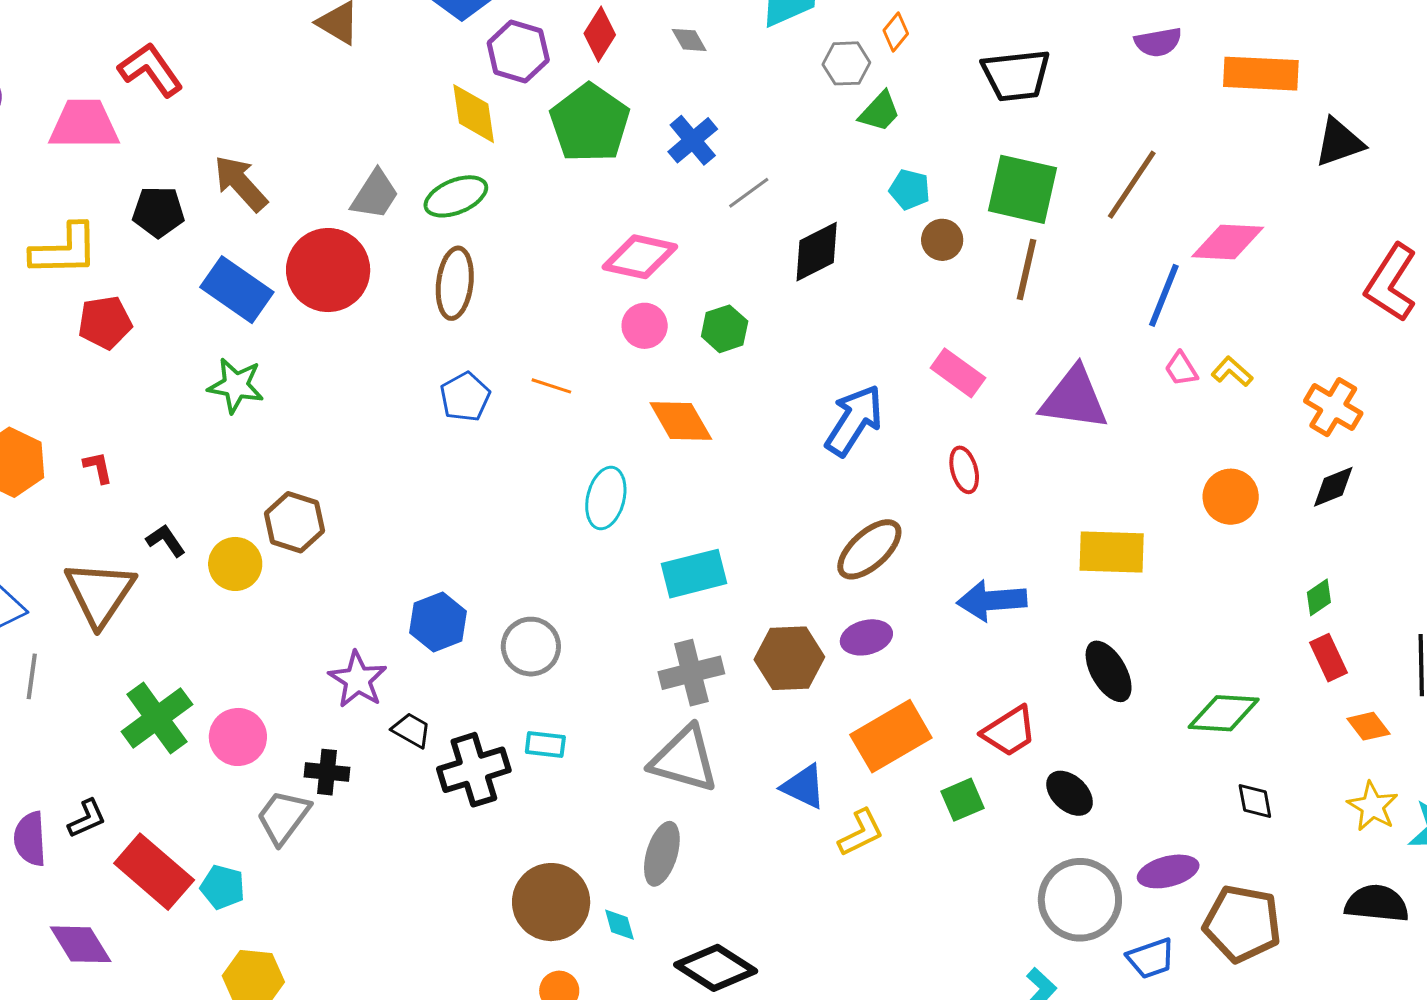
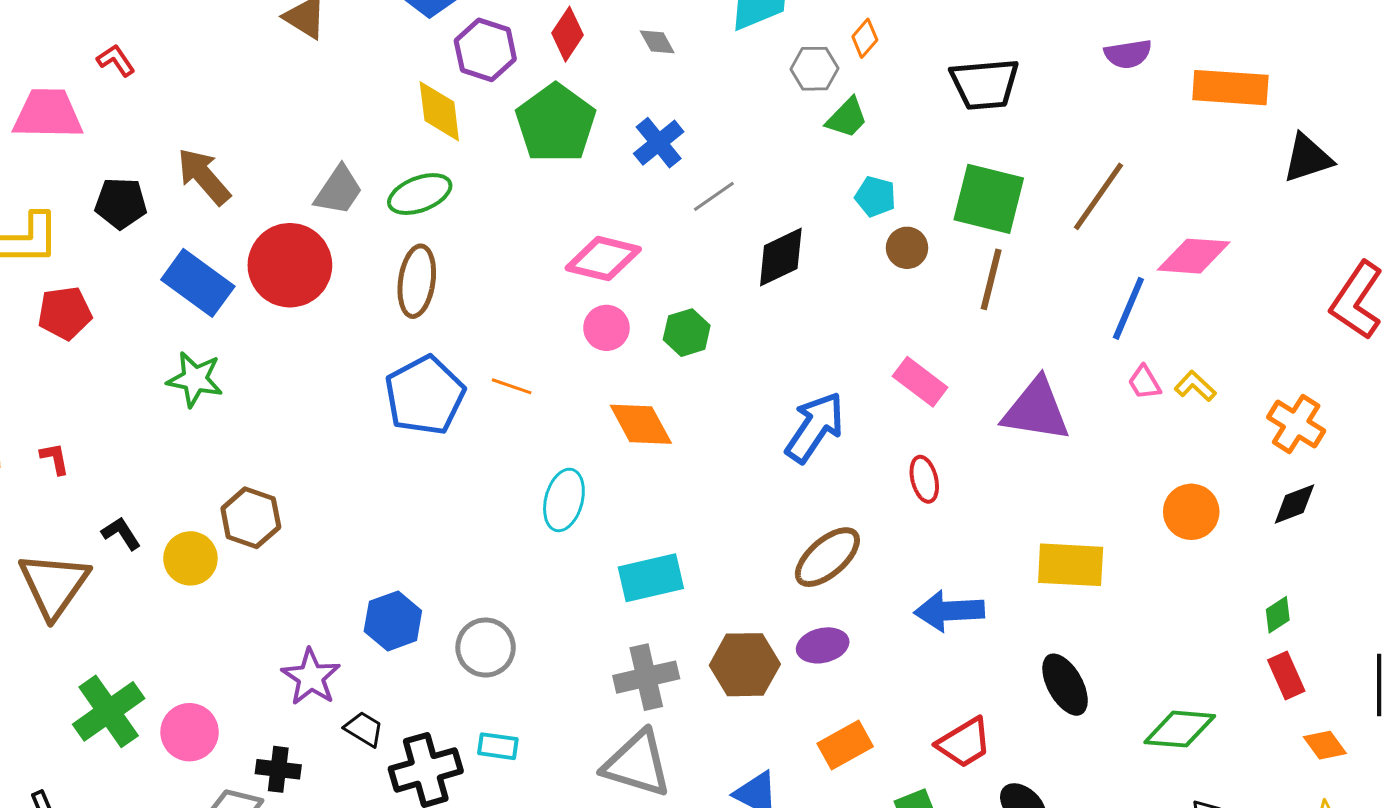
red L-shape: (151, 70) -> (116, 60), size x0.6
blue pentagon: (465, 397) -> (425, 395), size x1.6
orange rectangle: (891, 736) -> (845, 745), size x0.7

